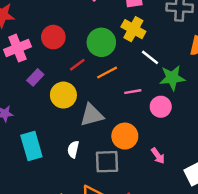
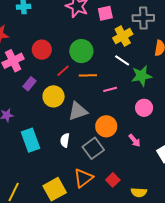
yellow cross: (133, 29) -> (123, 36), moved, turned 36
orange line: (107, 73) -> (88, 75), turned 30
pink circle: (161, 107) -> (144, 108), moved
gray square: (107, 162) -> (93, 148), turned -30

